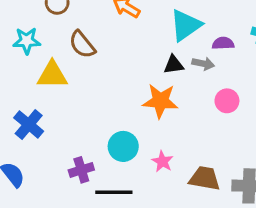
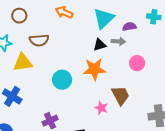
brown semicircle: (82, 45) -> (39, 40), turned -48
cyan circle: (123, 146) -> (62, 80), moved
brown trapezoid: (205, 178) -> (120, 95), moved, turned 60

